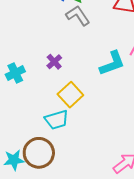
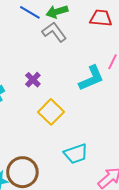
cyan trapezoid: (57, 120) -> (76, 154), moved

